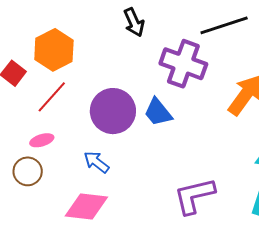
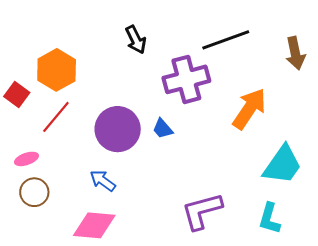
purple cross: (183, 64) -> (186, 79), turned -33
blue trapezoid: (158, 112) -> (163, 129), size x0.7
pink ellipse: (42, 140) -> (26, 159), moved

